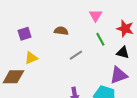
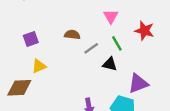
black triangle: (123, 53) -> (110, 64), moved
gray line: (76, 55) -> (91, 48), moved

